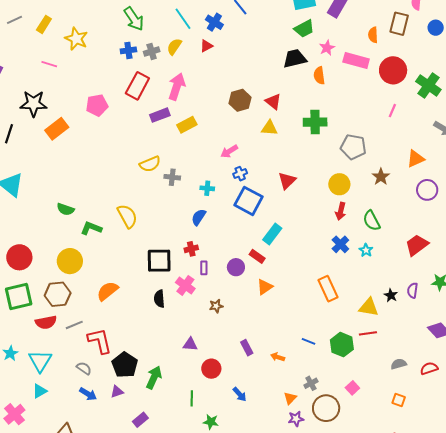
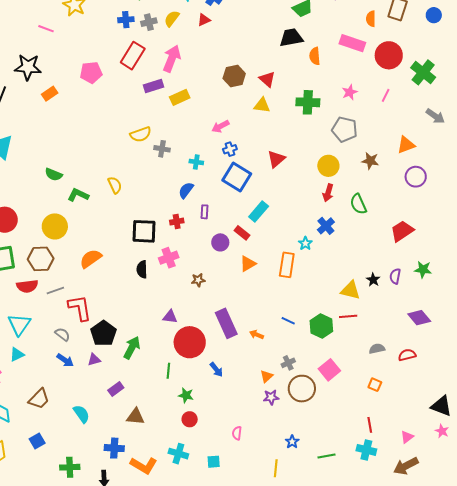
pink star: (327, 48) -> (350, 92), moved
orange rectangle: (57, 129) -> (50, 94), size x0.7
brown star: (381, 177) -> (370, 161), turned -30
yellow semicircle: (127, 216) -> (115, 185), size x0.7
cyan star: (366, 250) -> (305, 243), moved
purple rectangle: (204, 268) -> (205, 212), moved
pink cross: (185, 285) -> (169, 258), turned 30
orange rectangle: (328, 289) -> (287, 265), moved, turned 30
purple rectangle: (247, 348) -> (226, 323), size x1.8
red circle: (211, 369) -> (190, 342), size x1.6
pink square: (352, 388) -> (329, 370), size x1.5

